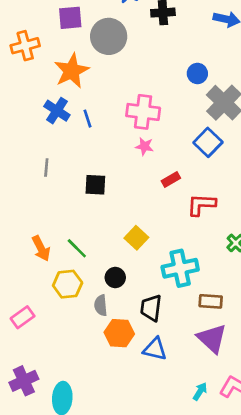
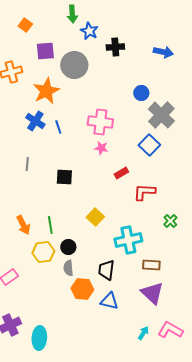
green line: (77, 248) -> (50, 225), turned 36
black circle: (115, 277) -> (68, 247), moved

